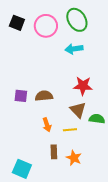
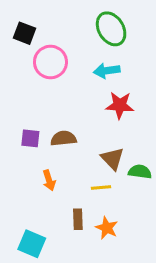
pink circle: (46, 26) -> (50, 62), moved
red star: (83, 86) -> (120, 105), moved
orange arrow: (47, 125) -> (49, 180), moved

